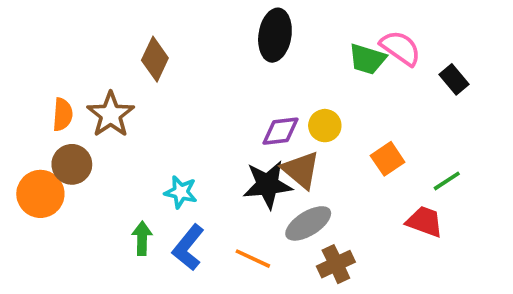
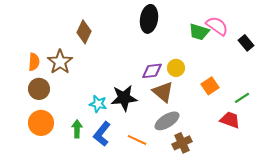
black star: (268, 185) -> (124, 98), moved
orange circle: (40, 194) -> (41, 123), moved

